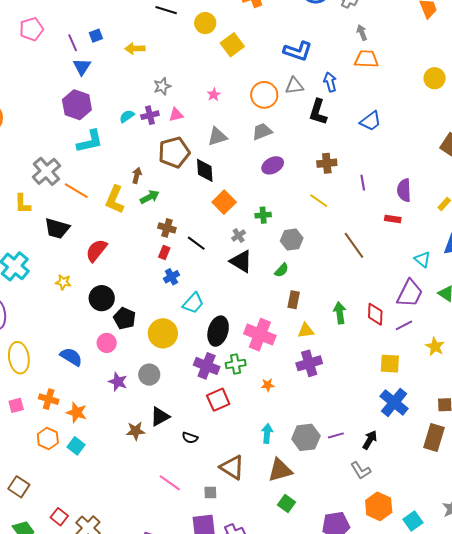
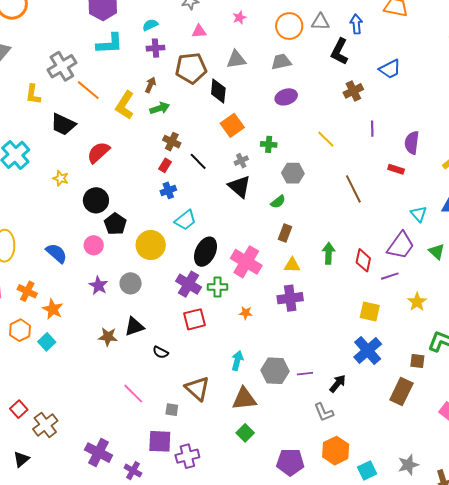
purple cross: (150, 115) -> (156, 48), moved
brown cross: (327, 163) -> (353, 91), moved, turned -30

